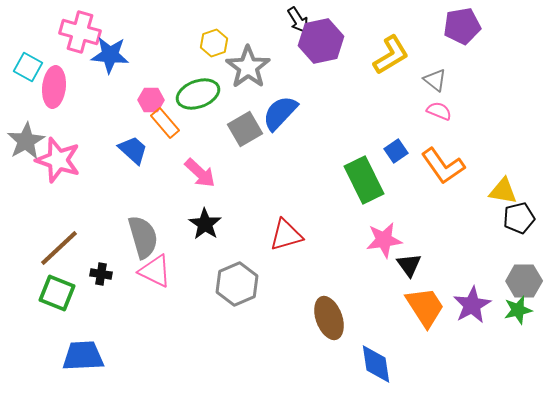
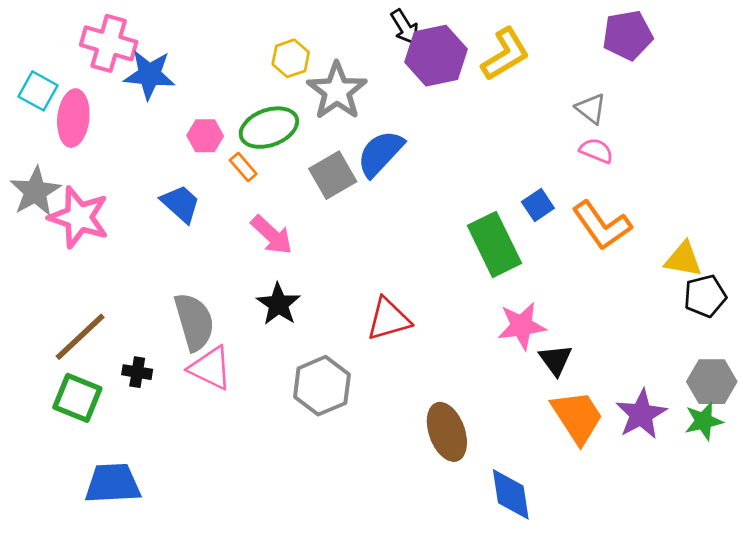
yellow L-shape: (391, 55) -> (505, 54), moved
orange rectangle: (165, 123) -> (243, 167), moved, size x0.7

